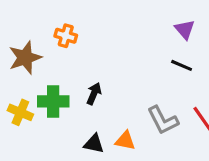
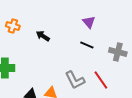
black arrow: (94, 94) -> (43, 36), moved, turned -80

